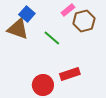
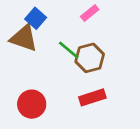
brown hexagon: (84, 21) -> (90, 58), moved
red circle: (43, 85) -> (32, 104), moved

